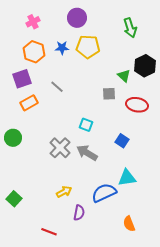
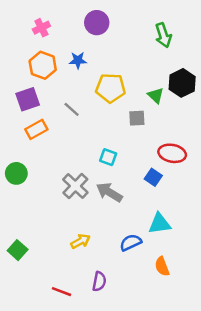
yellow pentagon: (88, 47) -> (111, 88), moved
red ellipse: (137, 105) -> (172, 153), moved
blue semicircle: (104, 193) -> (131, 243), size x0.7
purple semicircle: (79, 213) -> (99, 281), moved
orange semicircle: (129, 224) -> (162, 266), moved

